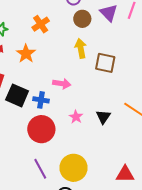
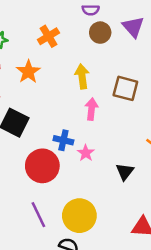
yellow arrow: (81, 48) -> (82, 76), moved
pink arrow: (62, 84) -> (91, 109), moved, turned -96
blue cross: (41, 100) -> (63, 140), moved
black triangle: (103, 117) -> (125, 172), moved

